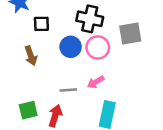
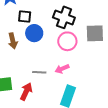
blue circle: (71, 47) -> (34, 33), moved

